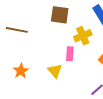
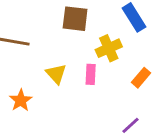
yellow triangle: (55, 71) -> (56, 74), moved

